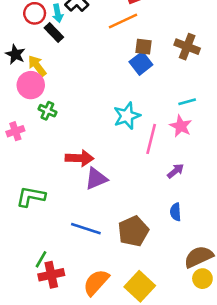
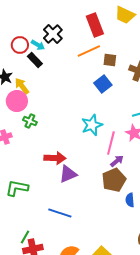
cyan arrow: (58, 13) -> (38, 45), turned -48
brown square: (144, 47) -> (110, 60), moved
purple arrow: (176, 171) -> (117, 161), moved
brown pentagon: (133, 231) -> (114, 180), moved

